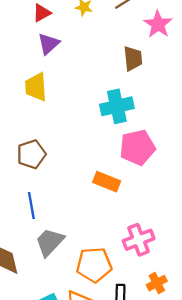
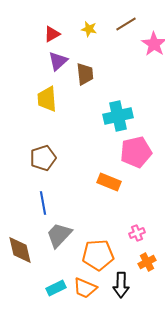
brown trapezoid: (133, 58) -> (85, 74), moved
pink cross: (139, 240) -> (137, 233), size x0.6
orange cross: (157, 283) -> (147, 262), moved

